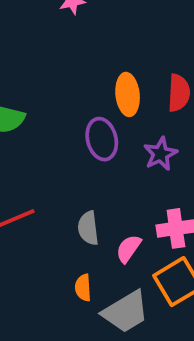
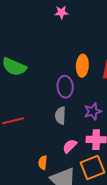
purple star: (160, 154) -> (93, 111), moved
gray semicircle: (88, 228) -> (60, 116), moved

